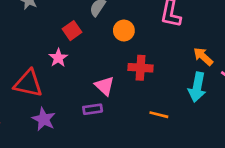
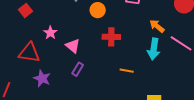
red square: (72, 31) -> (25, 10), moved
pink triangle: (105, 86) -> (73, 46), moved
purple rectangle: (93, 109) -> (78, 69), turned -48

